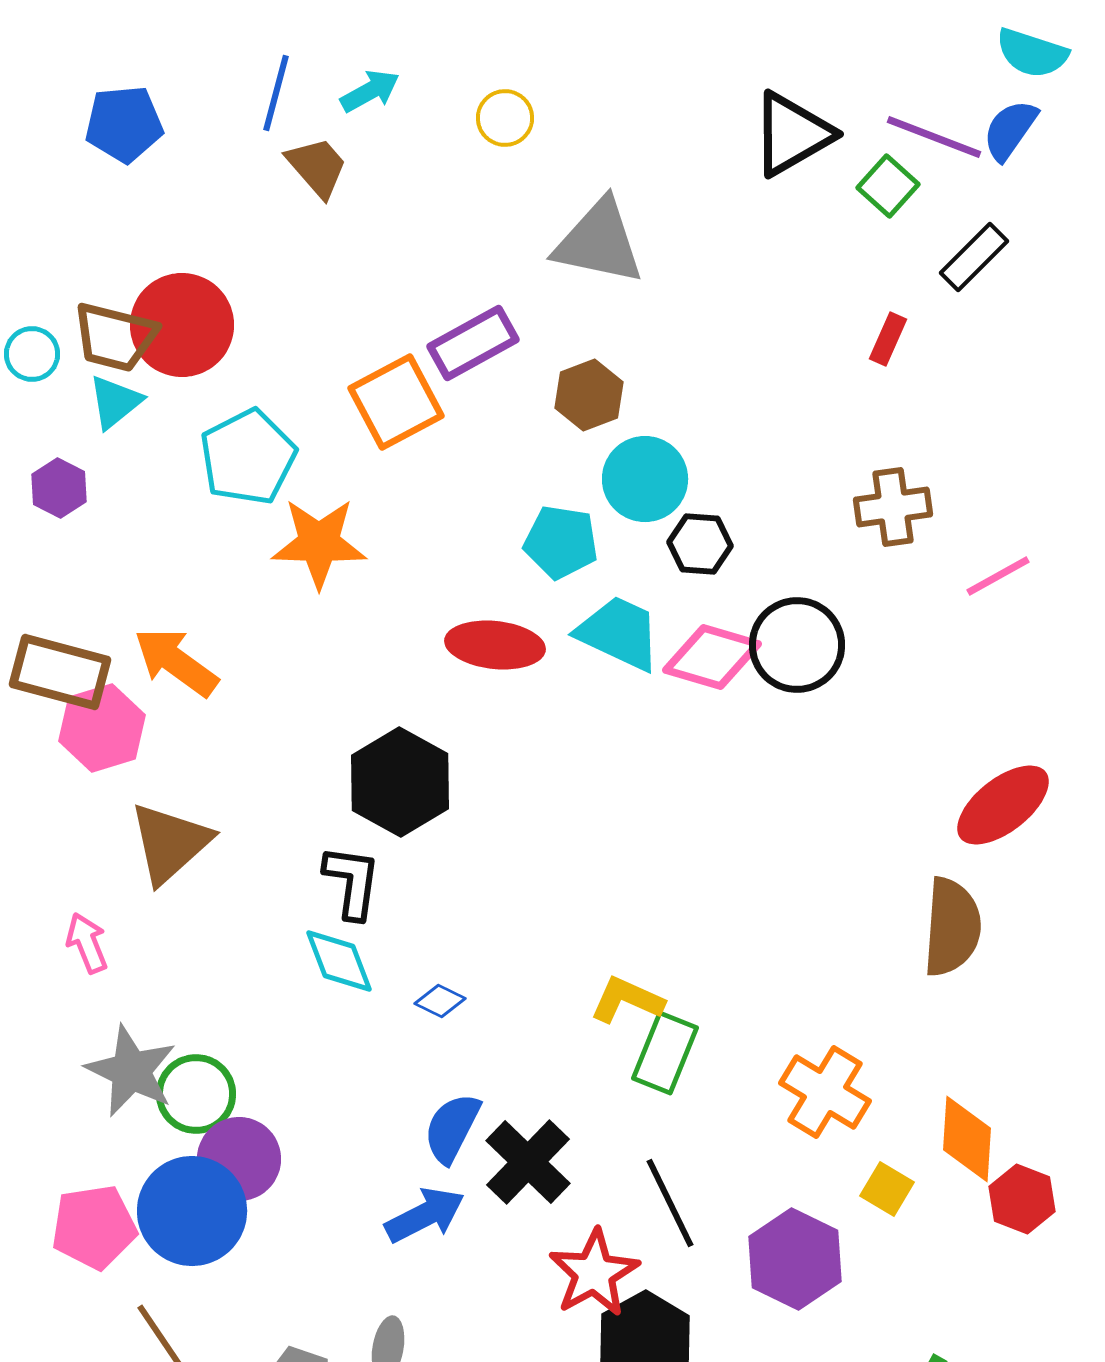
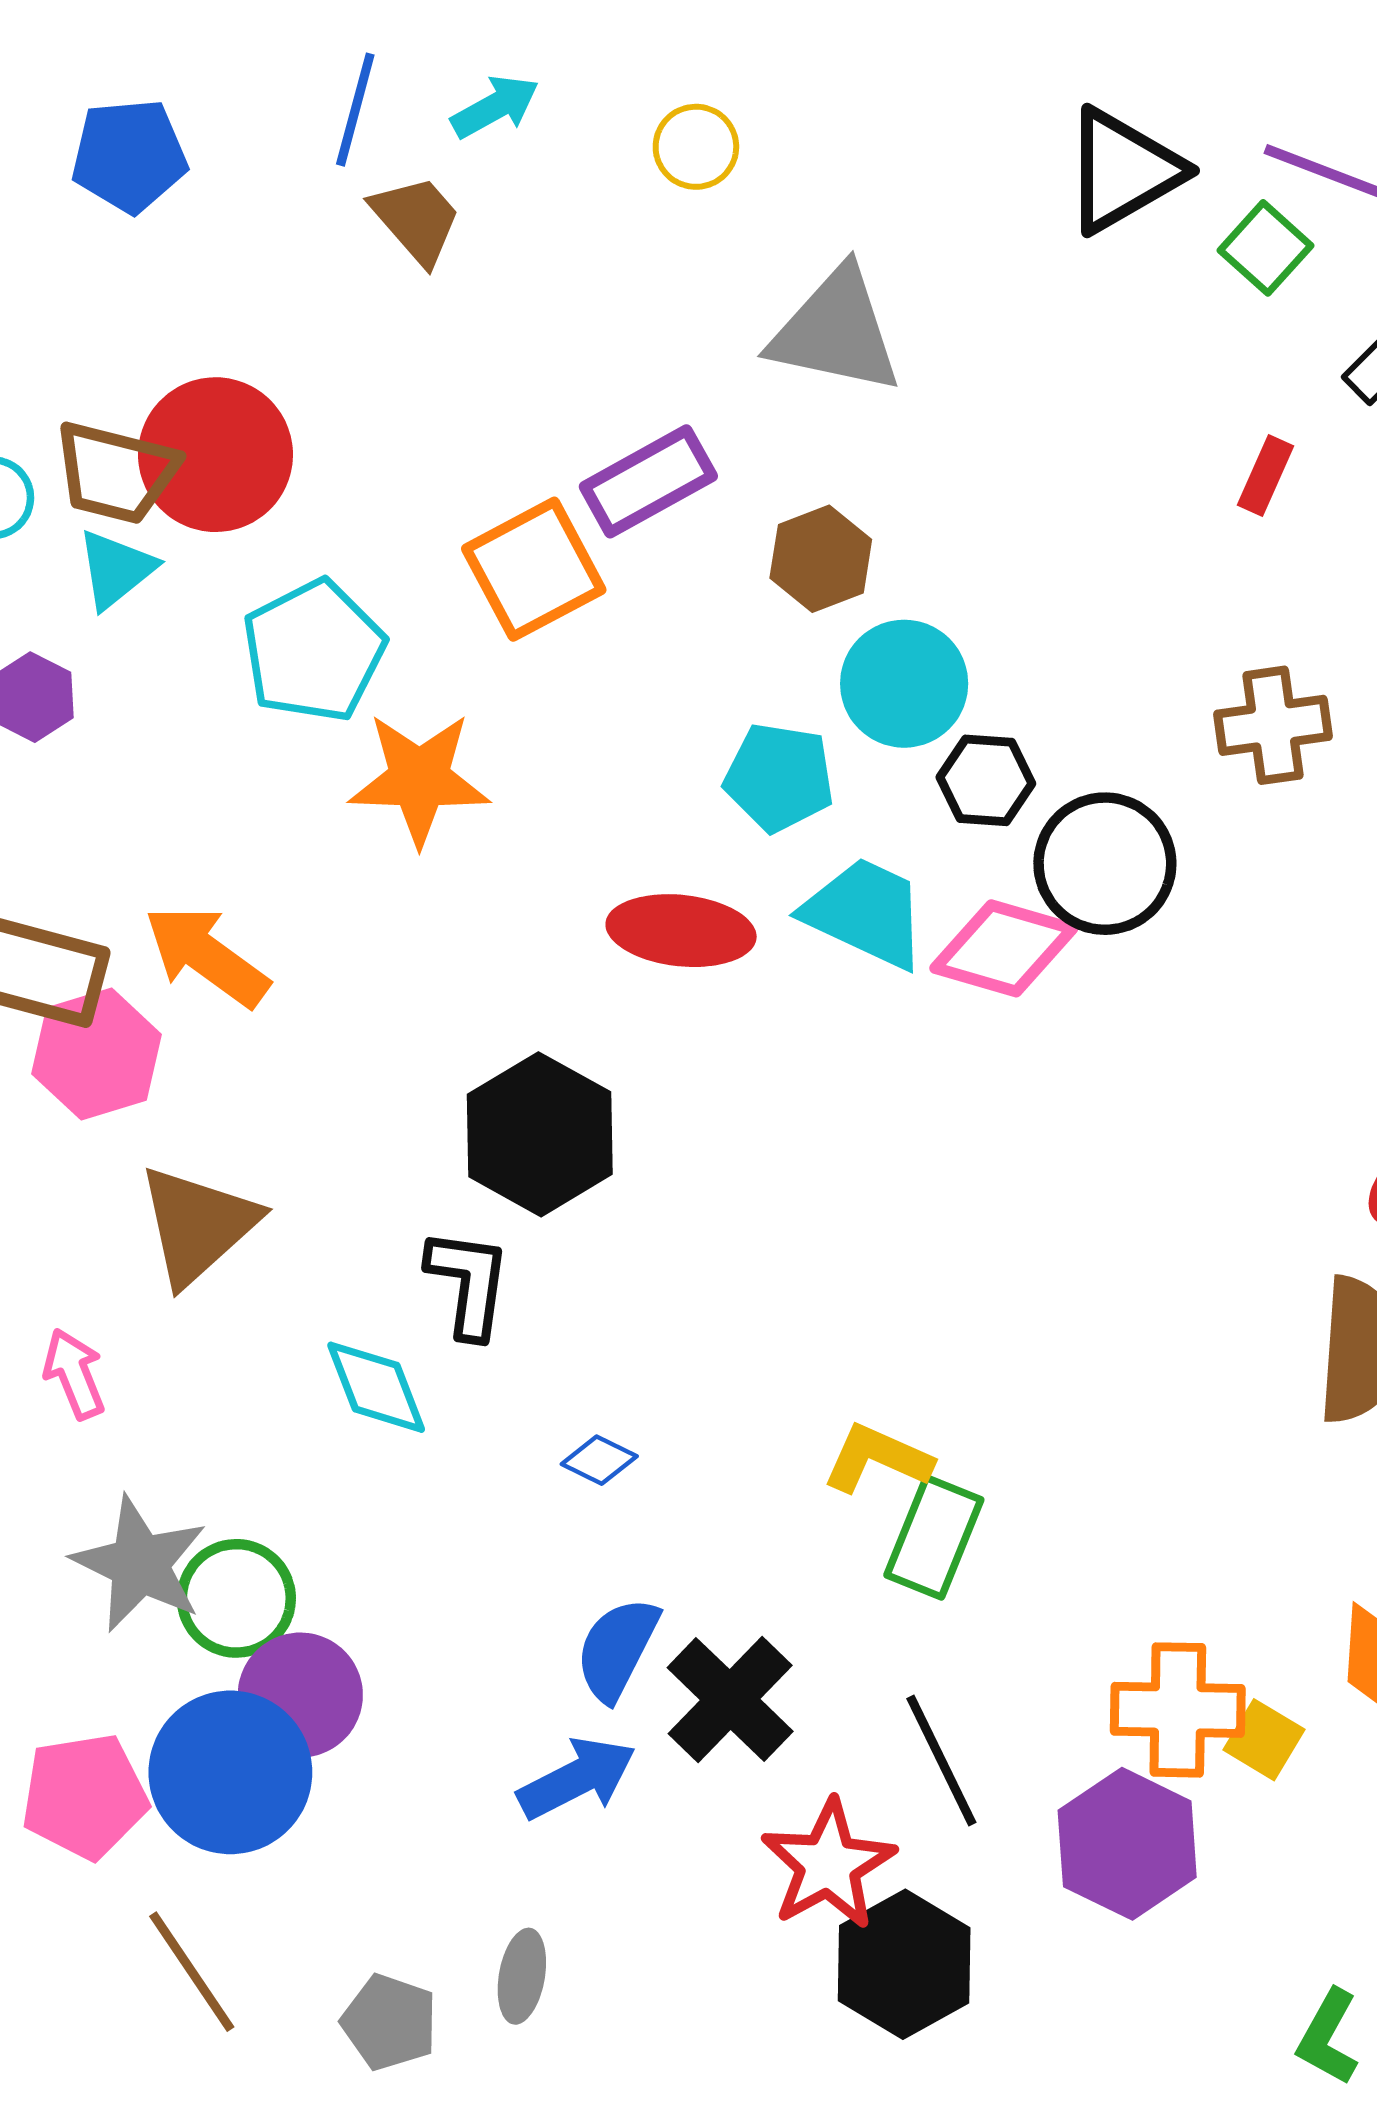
black circle: (797, 645) -> (1105, 864), moved
cyan diamond: (339, 961) -> (376, 1387), moved
orange cross: (825, 1092) -> (1178, 1710), moved, turned -30

